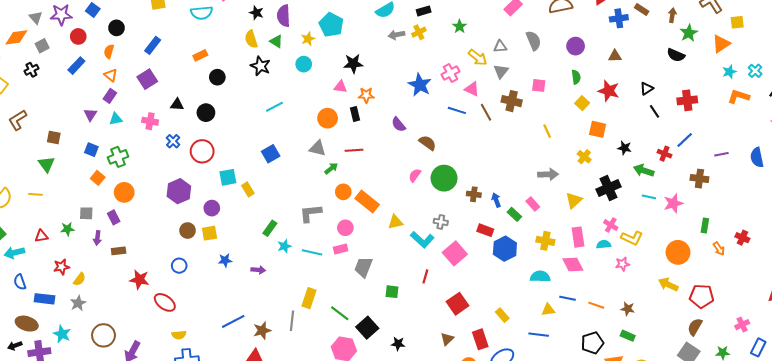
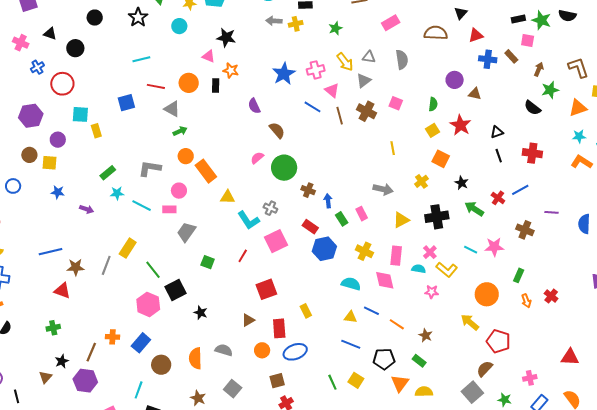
purple circle: (576, 46) -> (455, 80), moved
red line: (354, 150) -> (156, 86), moved
cyan line: (649, 197) -> (471, 250), moved
blue line: (539, 335) -> (351, 344), moved

